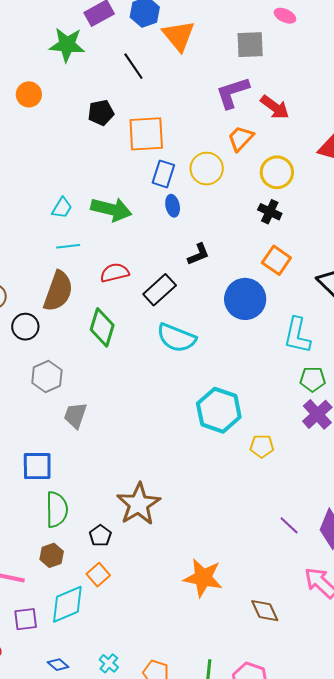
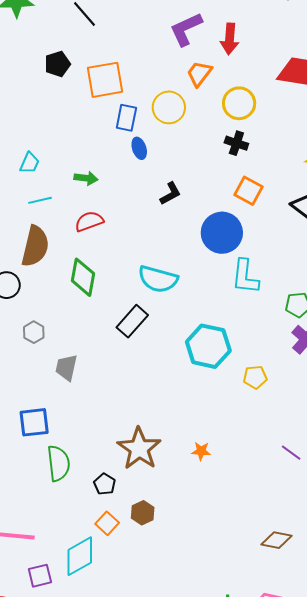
red arrow: (275, 107) -> (230, 39), turned 64
green arrow: (111, 209) -> (86, 178), moved, size x0.6
black rectangle: (160, 290) -> (132, 321), moved
cyan L-shape: (297, 335) -> (245, 277), moved
gray hexagon: (47, 377) -> (34, 332), size x0.7
brown hexagon: (52, 555) -> (143, 513), moved
orange star: (203, 578) -> (201, 451), moved, size x0.5
brown diamond: (265, 611) -> (277, 540), turned -48

